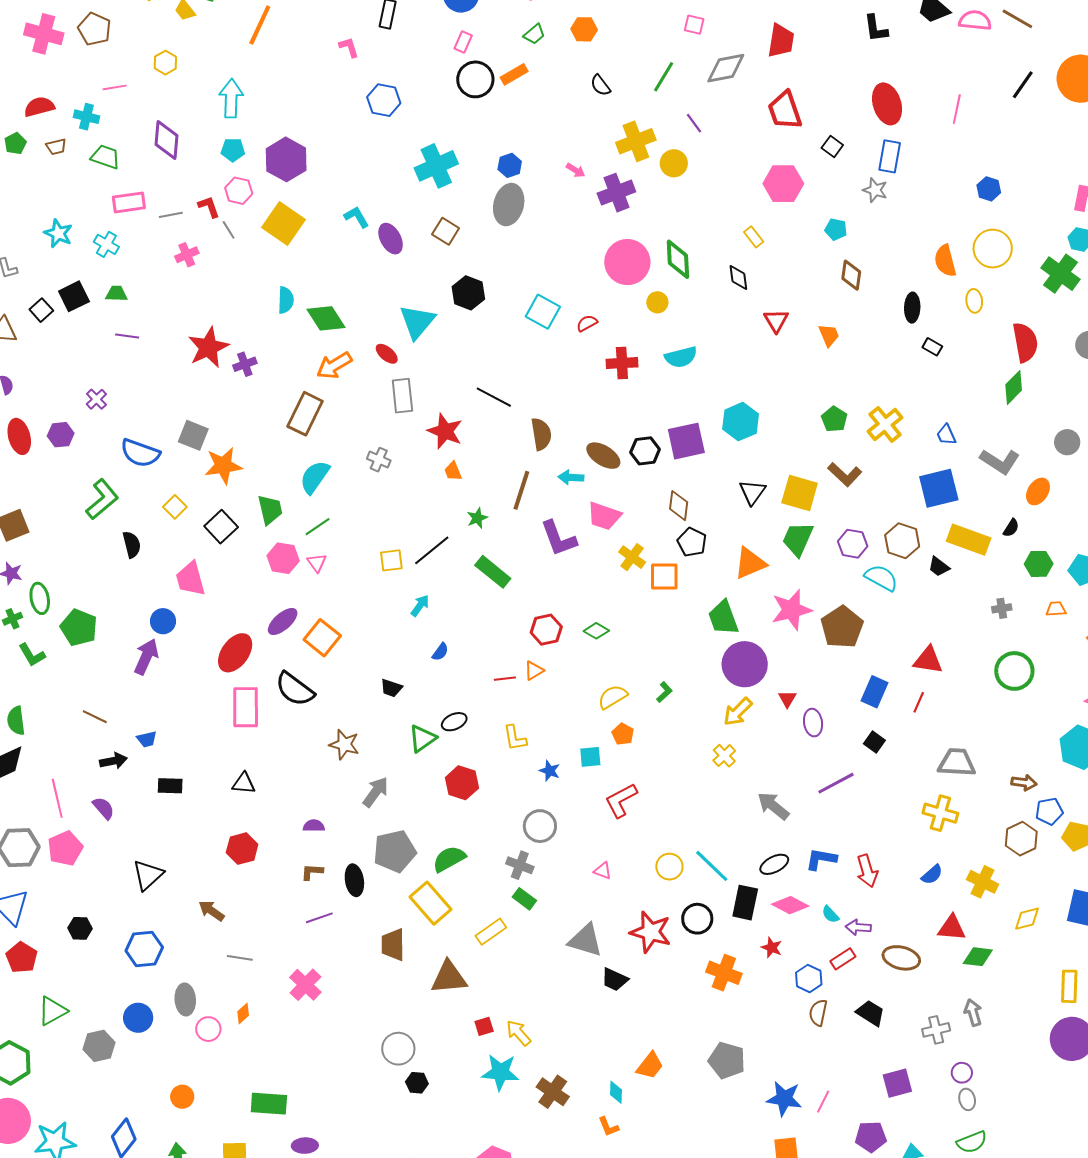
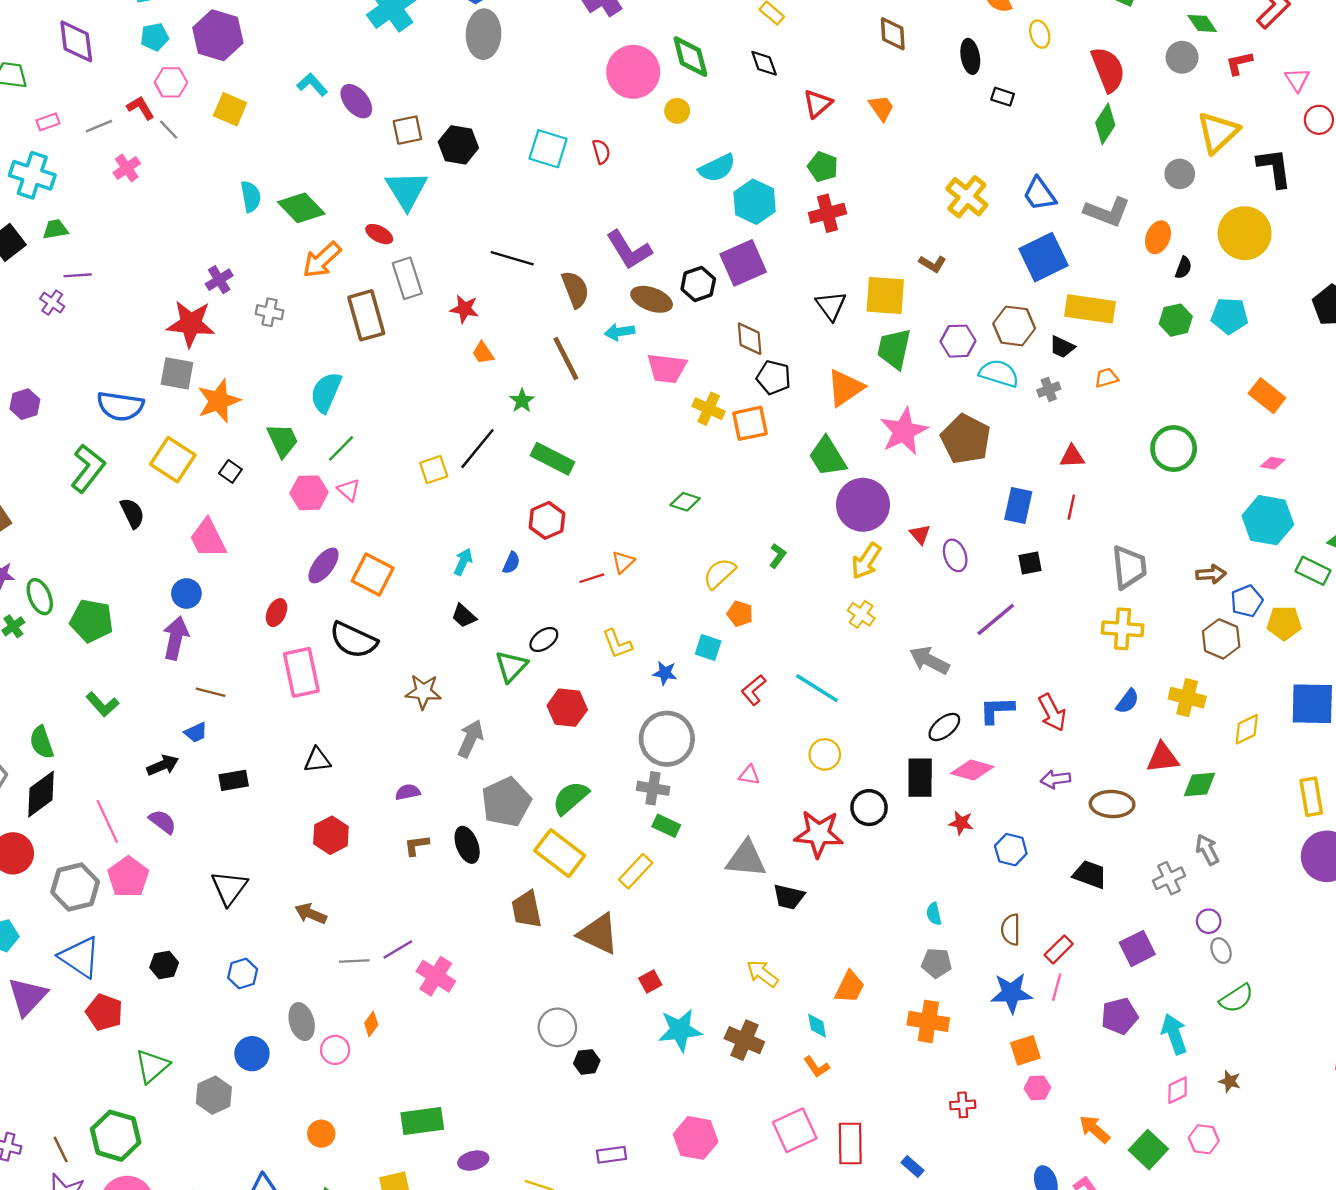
pink rectangle: (129, 202) -> (48, 122), size x0.6
yellow square: (284, 223) -> (230, 109), size x0.7
brown square: (446, 231) -> (407, 130), moved, turned -32
cyan cross: (106, 244) -> (32, 175), size x1.5
red triangle: (776, 321) -> (818, 104), turned 32
red semicircle: (587, 323) -> (601, 152), turned 115
red star: (208, 347) -> (191, 324), moved, turned -30
red cross: (622, 363) -> (827, 213), moved
purple cross: (96, 399) -> (52, 303), moved
brown rectangle: (305, 414) -> (366, 315), moved, turned -30
green pentagon: (834, 419) -> (823, 167), moved
cyan hexagon: (741, 422) -> (755, 202), moved
red star: (445, 431) -> (464, 309), size x0.7
blue trapezoid: (946, 435) -> (1040, 194), size x1.4
gray cross: (379, 460) -> (270, 312), moved
brown L-shape: (845, 475) -> (933, 264), size x0.7
brown line: (521, 490) -> (566, 359), turned -33
yellow square: (175, 507) -> (173, 460), size x1.6
black square: (221, 527) -> (230, 471), size x0.6
black semicircle: (1011, 528) -> (1183, 268), moved
purple L-shape: (559, 538) -> (629, 250), moved
cyan arrow: (420, 606) -> (463, 562), moved
gray cross: (1002, 608) -> (1049, 389), moved
orange trapezoid: (1056, 609) -> (1106, 378), moved
red hexagon: (546, 630) -> (547, 520), moved
red ellipse: (235, 653) -> (277, 613), size x0.6
green L-shape: (32, 655) -> (102, 704), moved
red triangle: (928, 660) -> (1072, 456), size x0.7
black trapezoid: (391, 688) -> (464, 616), turned 35
brown line: (95, 717) -> (211, 692), moved
black square: (874, 742) -> (1030, 563), turned -35
cyan square: (590, 757) -> (708, 647), turned 35
gray trapezoid: (957, 763) -> (1129, 567), turned 93
red L-shape: (621, 800) -> (754, 690), size x0.7
gray circle: (540, 826) -> (667, 739), size x1.4
cyan line: (712, 866) -> (817, 688), moved
cyan semicircle: (830, 914) -> (934, 914), moved, turned 42
purple line: (319, 918) -> (398, 949), moved
blue hexagon: (144, 949) -> (243, 973), size x0.7
red rectangle: (843, 959) -> (1059, 949), moved
orange cross: (724, 973) -> (928, 1021), moved
brown triangle: (449, 977) -> (598, 934), turned 42
brown semicircle: (818, 1013) -> (1011, 930), moved
yellow arrow: (519, 1033) -> (762, 974), moved
gray pentagon: (727, 1060) -> (937, 963), size x0.7

